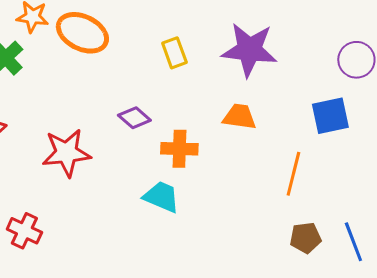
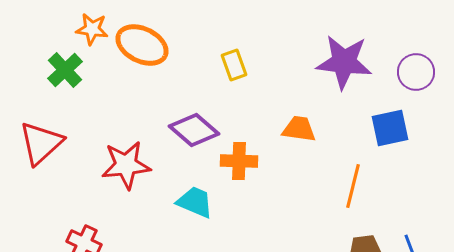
purple star: (249, 50) -> (344, 62), moved
purple diamond: (134, 118) -> (194, 130), size x1.5
cyan trapezoid: (161, 197) -> (195, 202), moved

